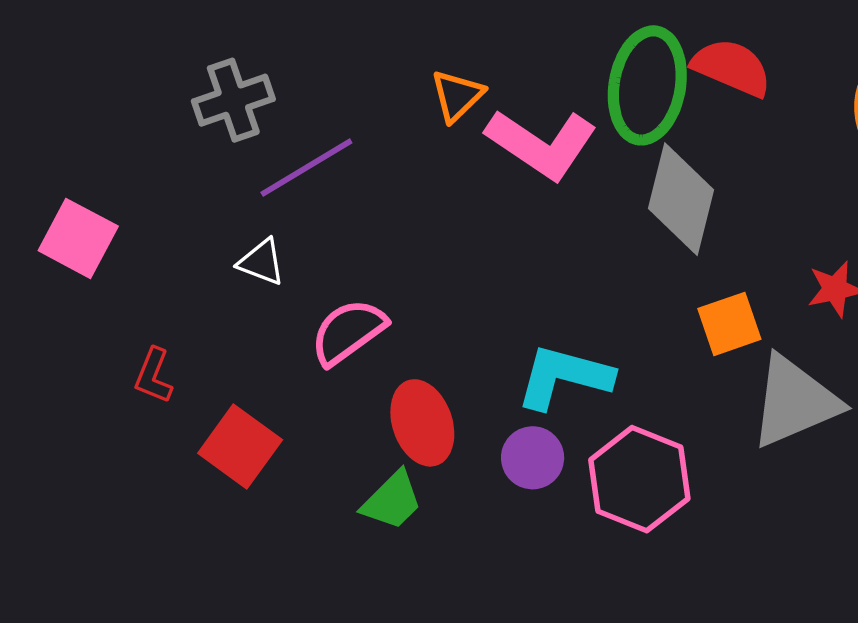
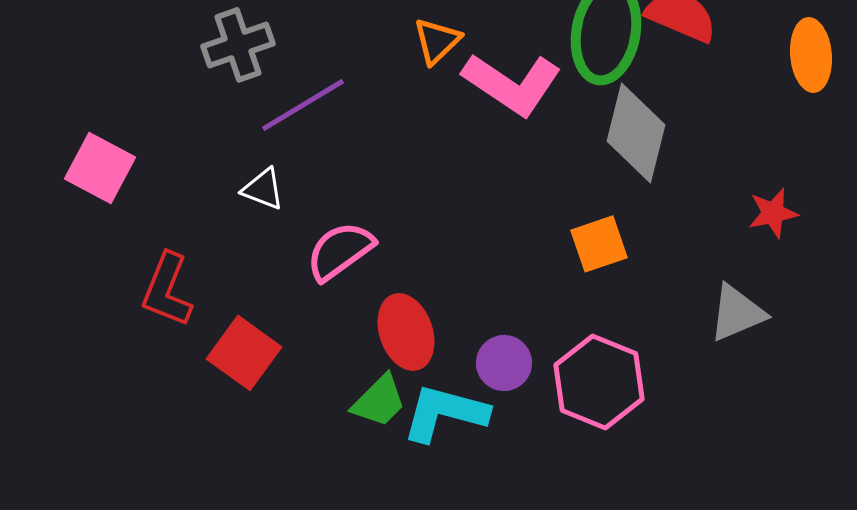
orange square: (729, 324) -> (599, 244), moved
red L-shape: (153, 376) -> (167, 290), size x1.5
cyan L-shape: (564, 377) -> (445, 413), moved
gray triangle: (795, 402) -> (737, 313), size x0.7

